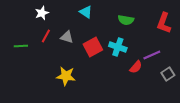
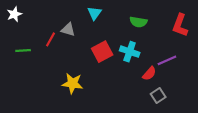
cyan triangle: (86, 12) -> (94, 13), turned 32
white star: (42, 13) -> (14, 14), moved
gray triangle: (67, 37) -> (68, 30), moved
gray square: (168, 74) -> (158, 95), moved

